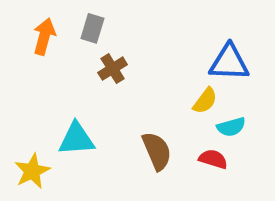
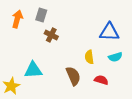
brown cross: (113, 69) -> (51, 35), turned -32
yellow semicircle: (205, 101) -> (89, 57), moved, turned 136
cyan semicircle: (231, 127) -> (115, 57), moved

